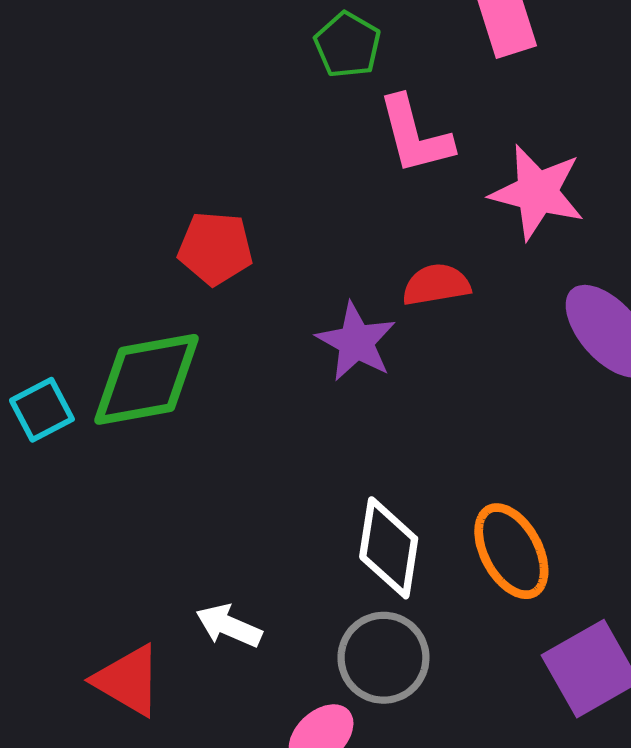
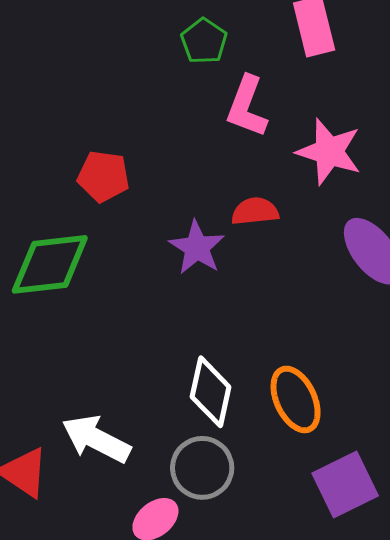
pink L-shape: (415, 135) -> (247, 107), turned 32
white arrow: (229, 626) -> (96, 439), size x1.5

